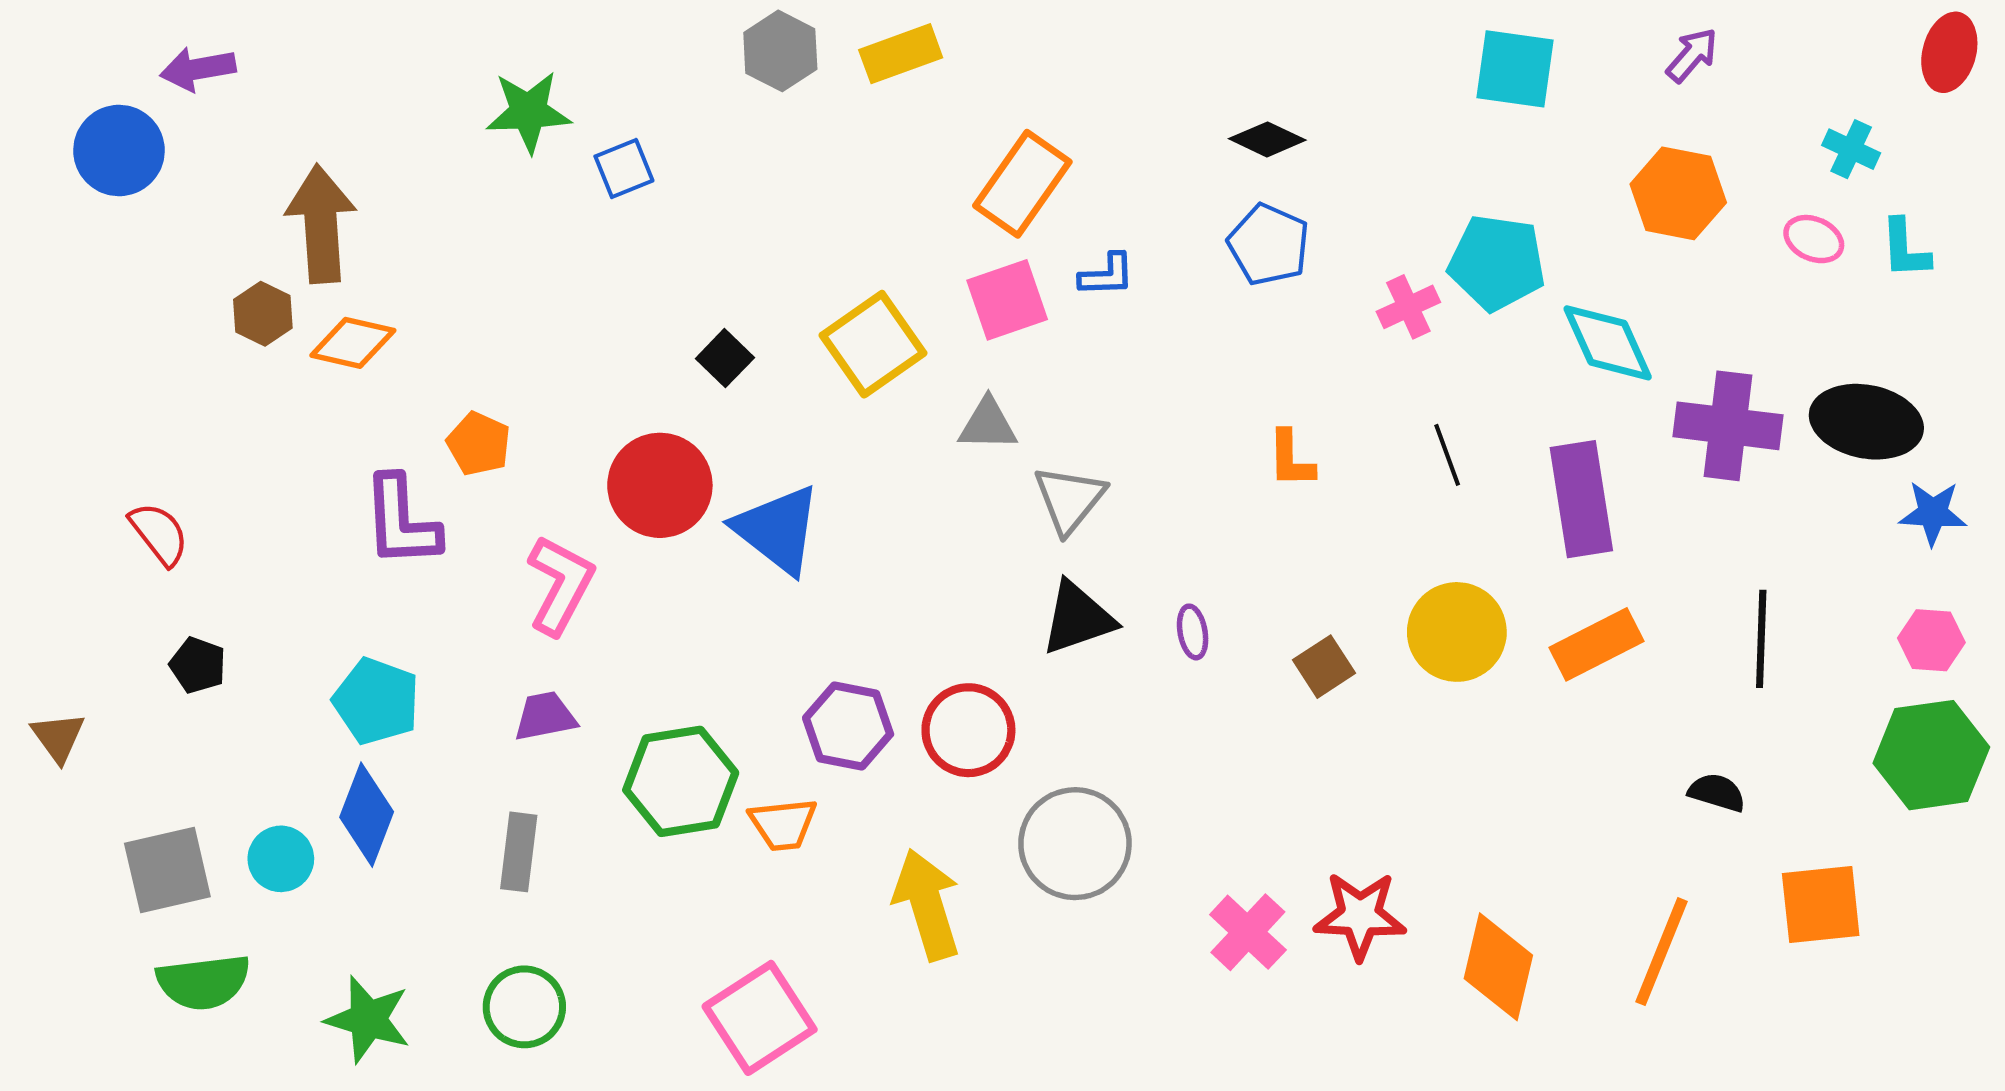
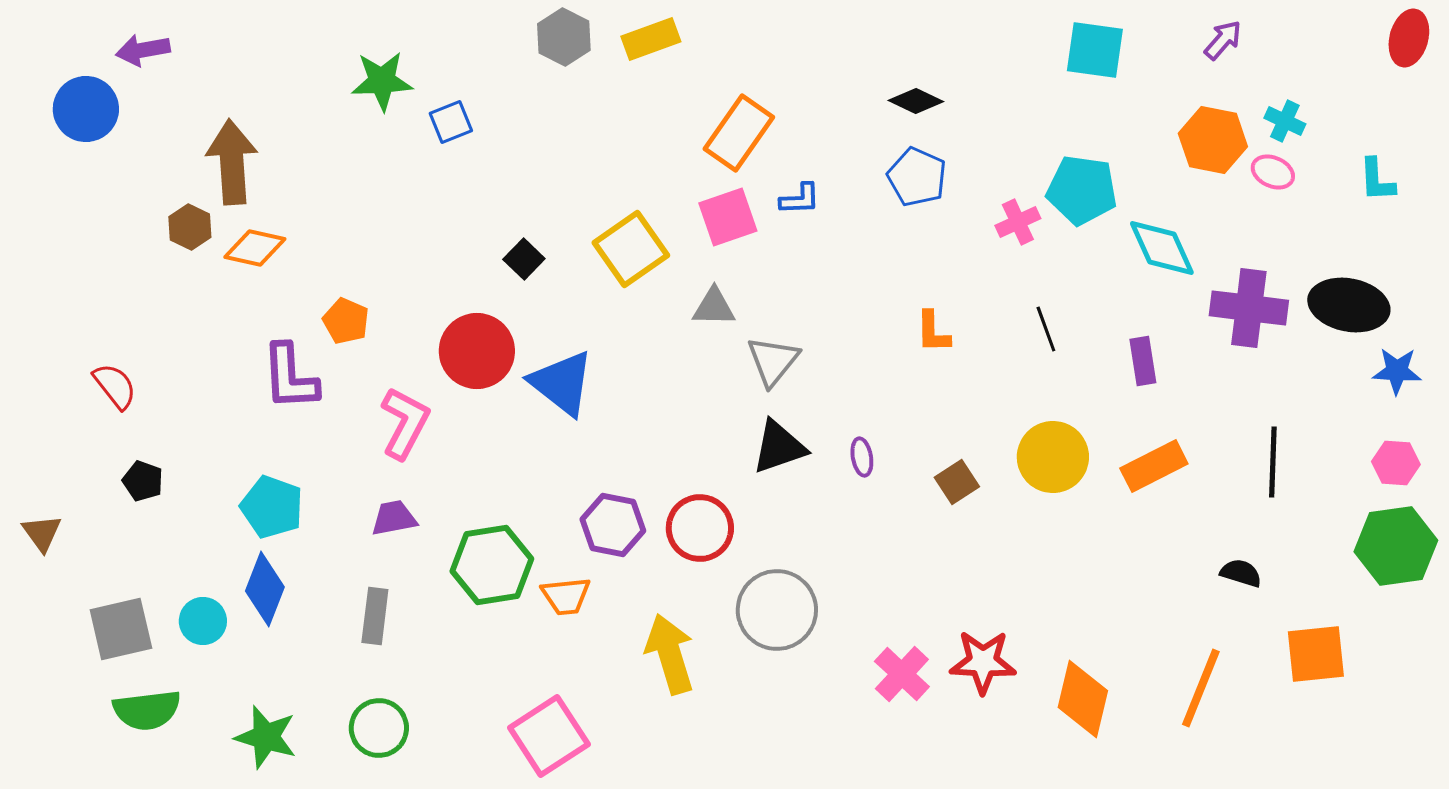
cyan cross: (1851, 149) -> (1285, 121), moved
pink ellipse: (1814, 239) -> (1273, 172), moved
purple rectangle: (1581, 499) -> (1143, 361), size x0.6

